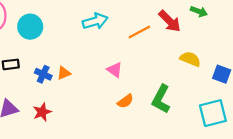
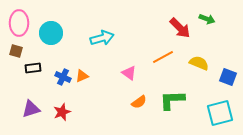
cyan arrow: (95, 21) -> (102, 38), moved
orange line: (139, 32) -> (163, 57), moved
green L-shape: (161, 99) -> (172, 100), turned 60

